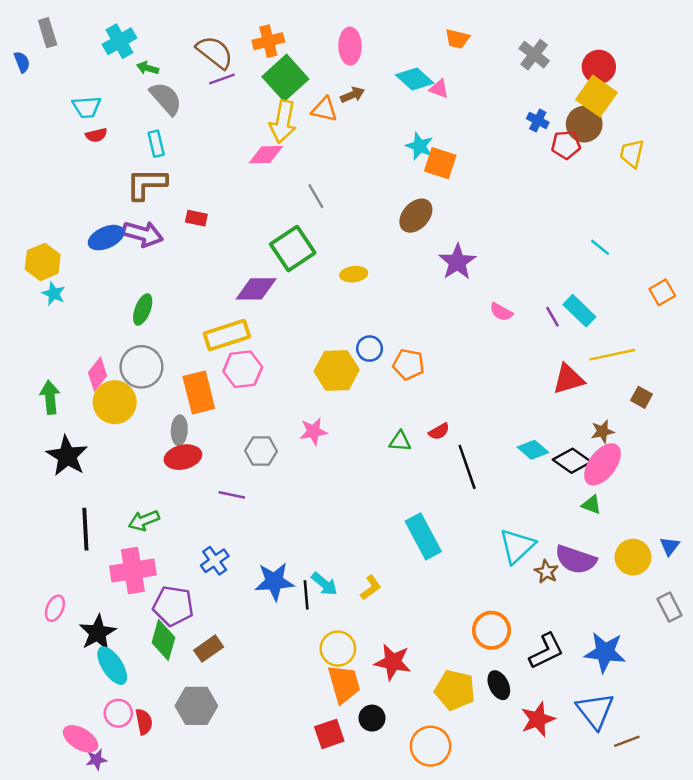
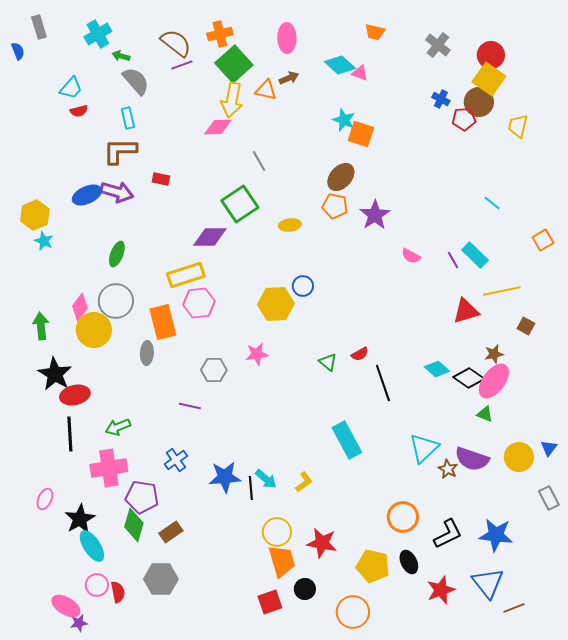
cyan trapezoid: (87, 107) -> (71, 88), turned -45
orange pentagon: (409, 364) -> (335, 206), moved
green triangle: (400, 441) -> (328, 362), turned 36
red ellipse: (183, 457) -> (75, 395), moved

